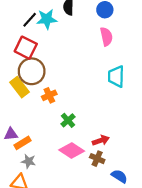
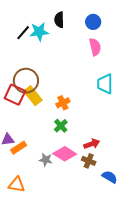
red square: (26, 48) -> (15, 95), moved
yellow rectangle: (19, 87) -> (33, 96), moved
orange cross: (49, 95) -> (63, 103), moved
gray star: (28, 161) -> (46, 160), moved

